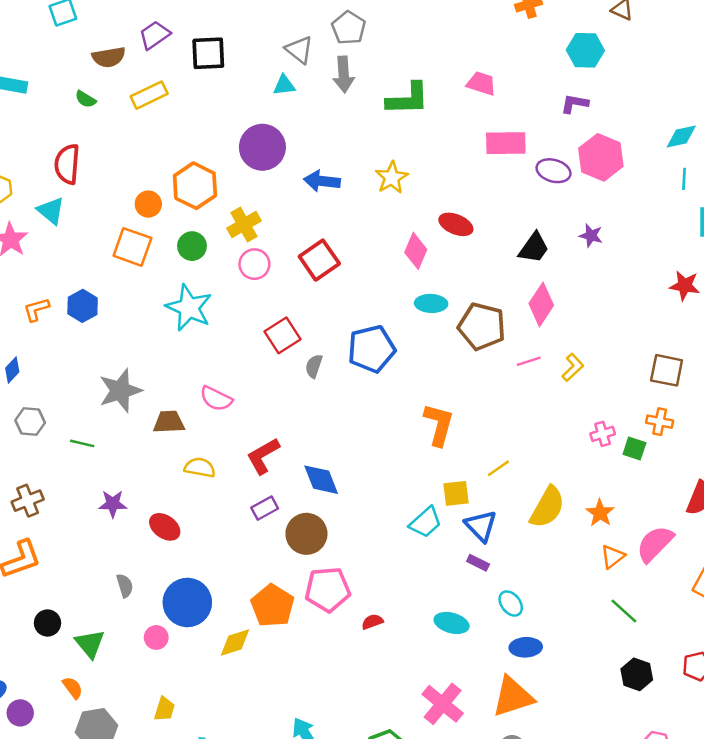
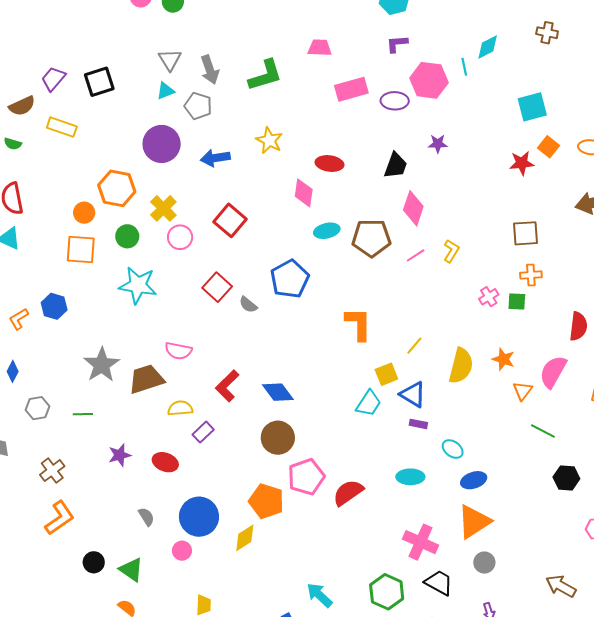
gray pentagon: (349, 28) -> (198, 106), moved
gray triangle: (299, 50) -> (170, 60), turned 35
yellow rectangle: (149, 95) -> (62, 127), turned 60
cyan line: (684, 179) -> (464, 67), moved
gray semicircle: (314, 366) -> (248, 305), turned -54
brown trapezoid: (169, 422) -> (146, 379), size x1.4
purple rectangle: (265, 508) -> (203, 432), moved
red semicircle: (372, 622) -> (348, 493), size x1.8

